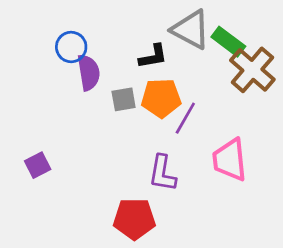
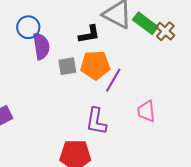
brown cross: (252, 70) -> (165, 31), moved, size x0.6
pink trapezoid: (230, 160) -> (146, 111), size x0.7

